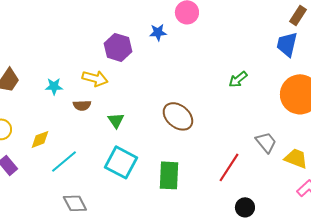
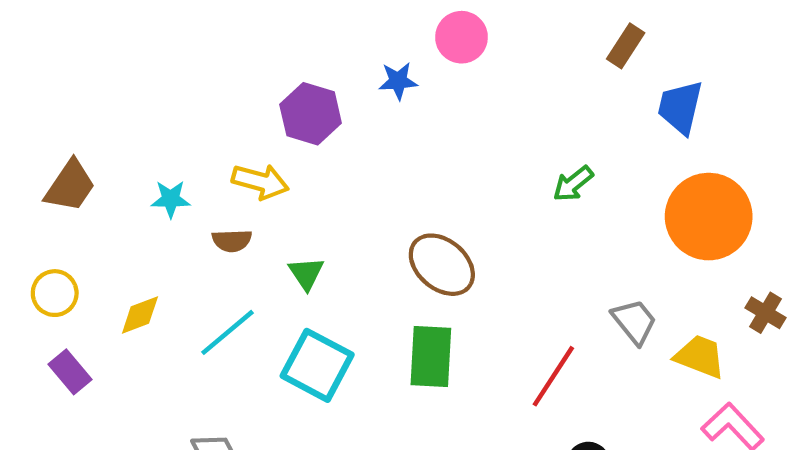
brown rectangle: (298, 15) -> (626, 46), moved
cyan line: (64, 161) -> (227, 332), moved
green rectangle: (169, 175) -> (431, 357), moved

